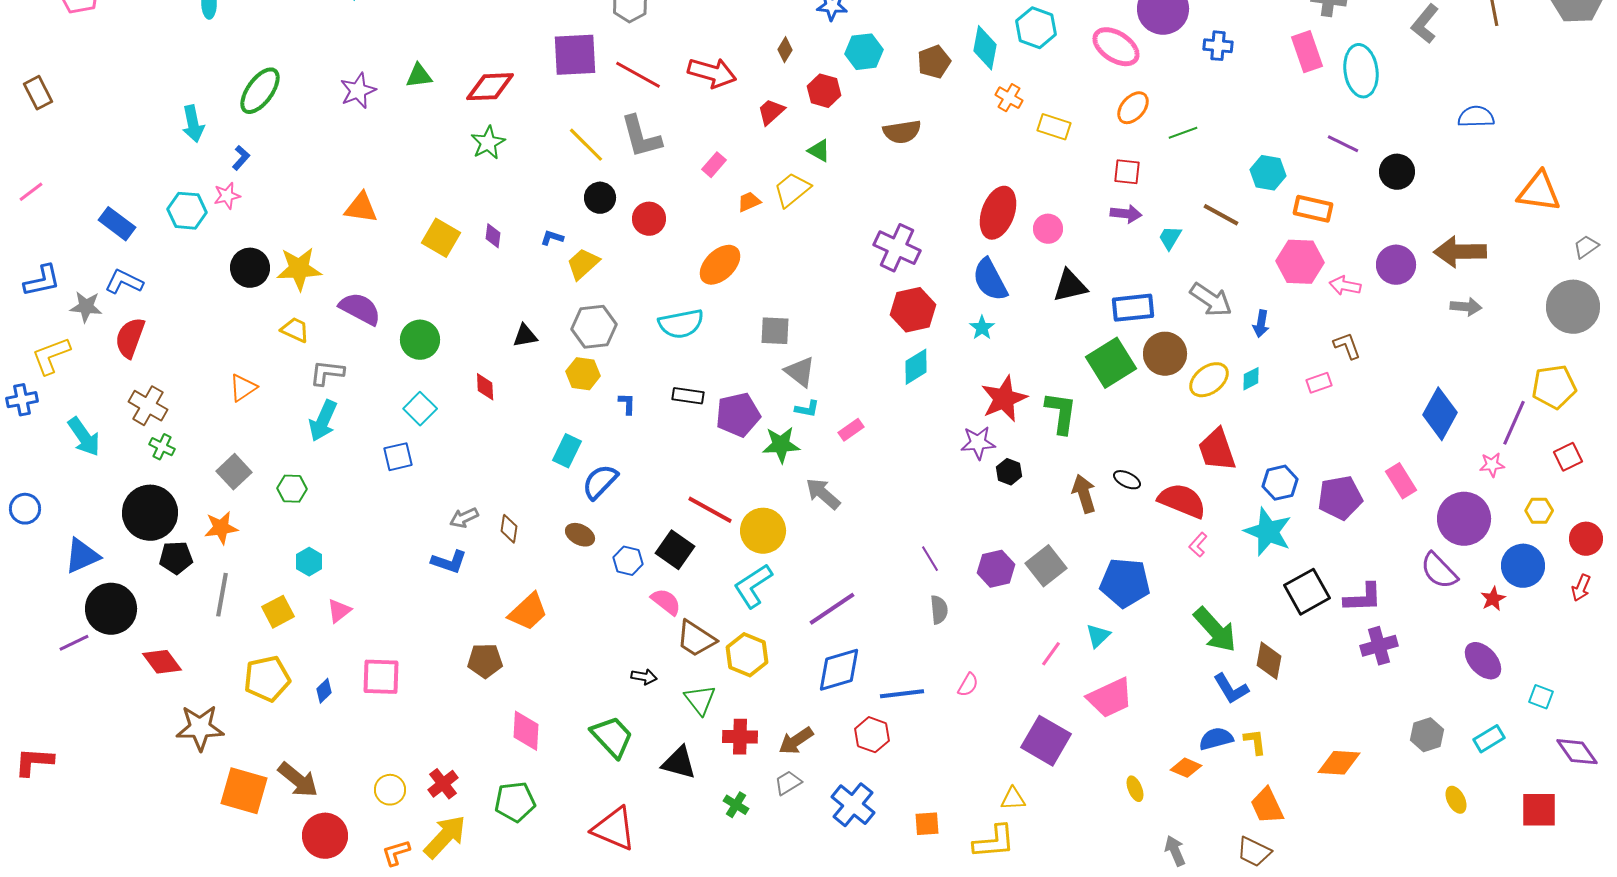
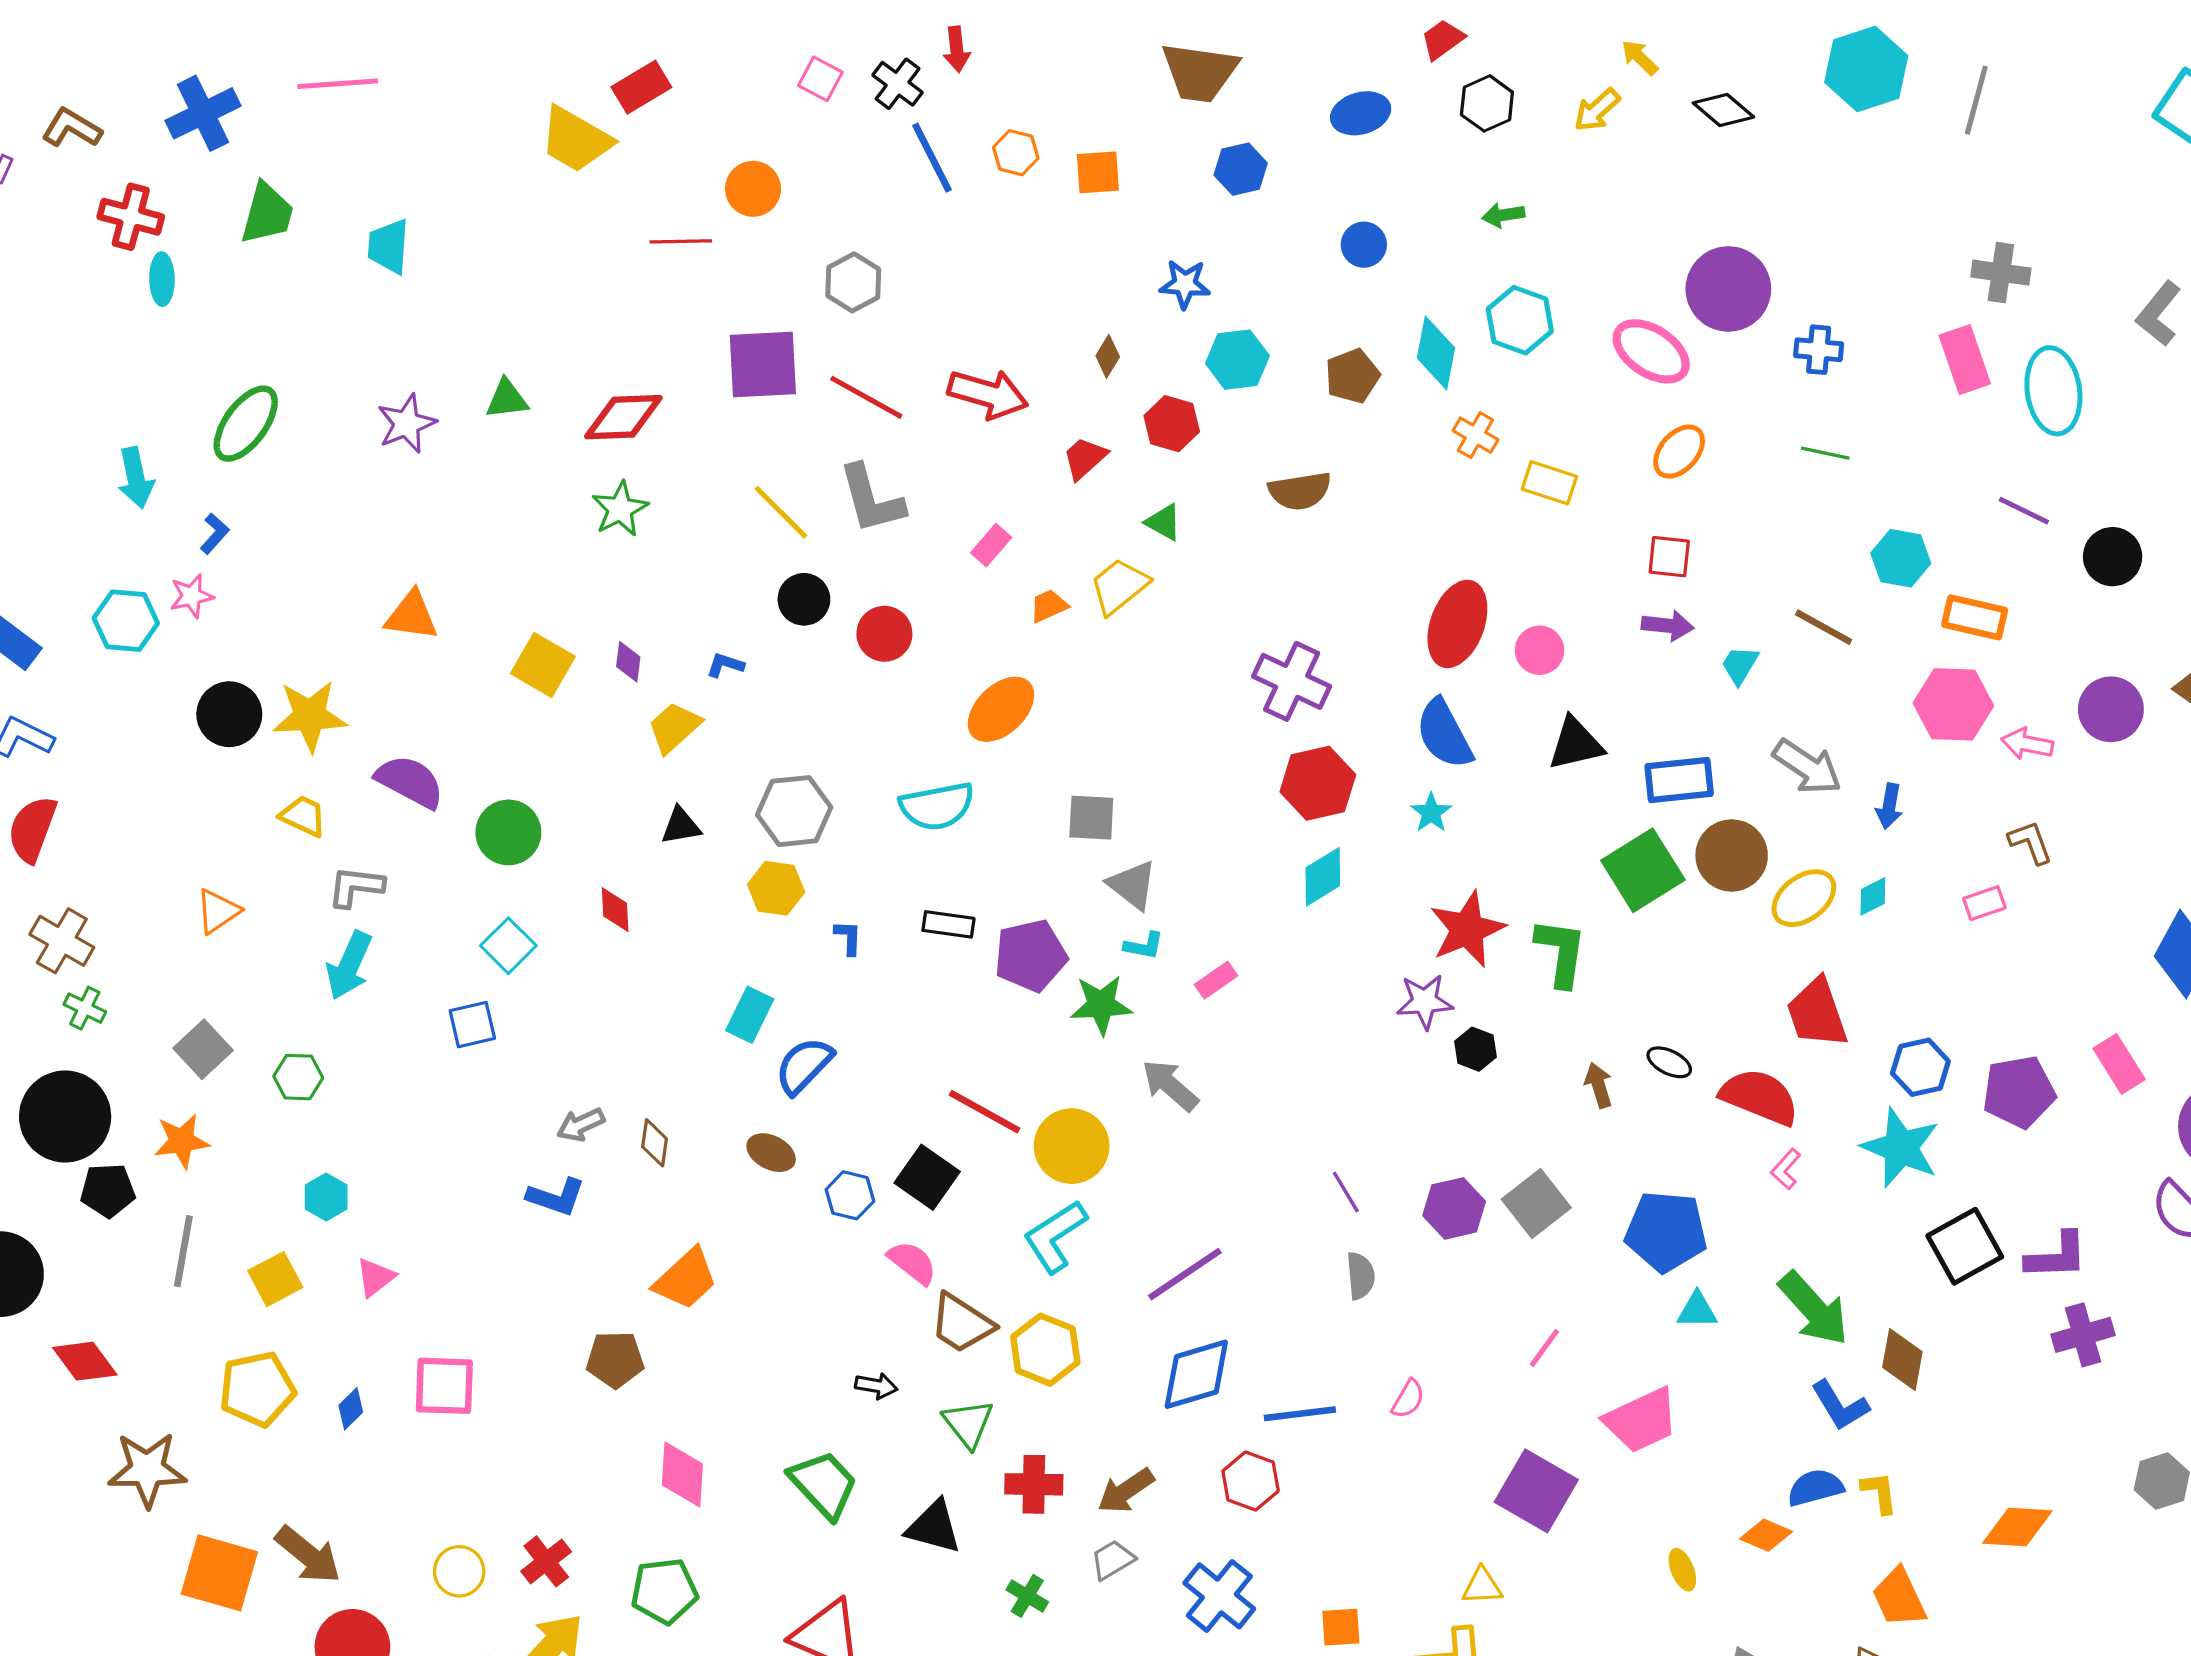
green line: (1183, 133) -> (1825, 453), moved, turned 32
yellow trapezoid: (583, 264) -> (674, 727), moved
brown arrow: (1084, 494) -> (1599, 1085), size x0.7
cyan triangle: (1098, 636) -> (1697, 1310), moved, turned 44

